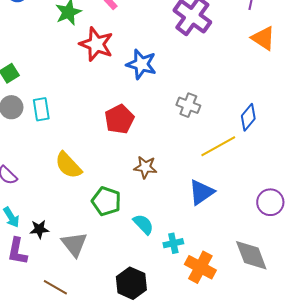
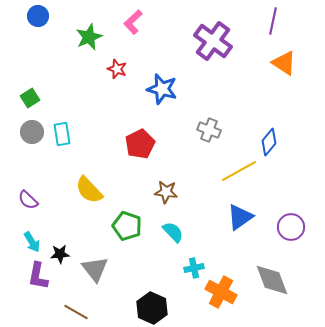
red star: (96, 44) -> (117, 69), size x0.6
blue triangle: (201, 192) -> (240, 217), moved
cyan semicircle: (143, 224) -> (173, 232), moved

